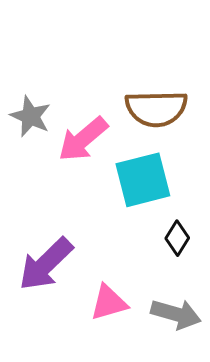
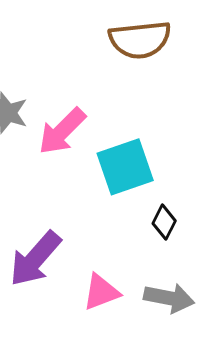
brown semicircle: (156, 108) -> (140, 40), moved

